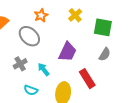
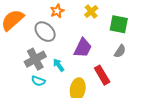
gray cross: (20, 64) -> (35, 59), size x1.5
cyan semicircle: (31, 90) -> (38, 81), moved

